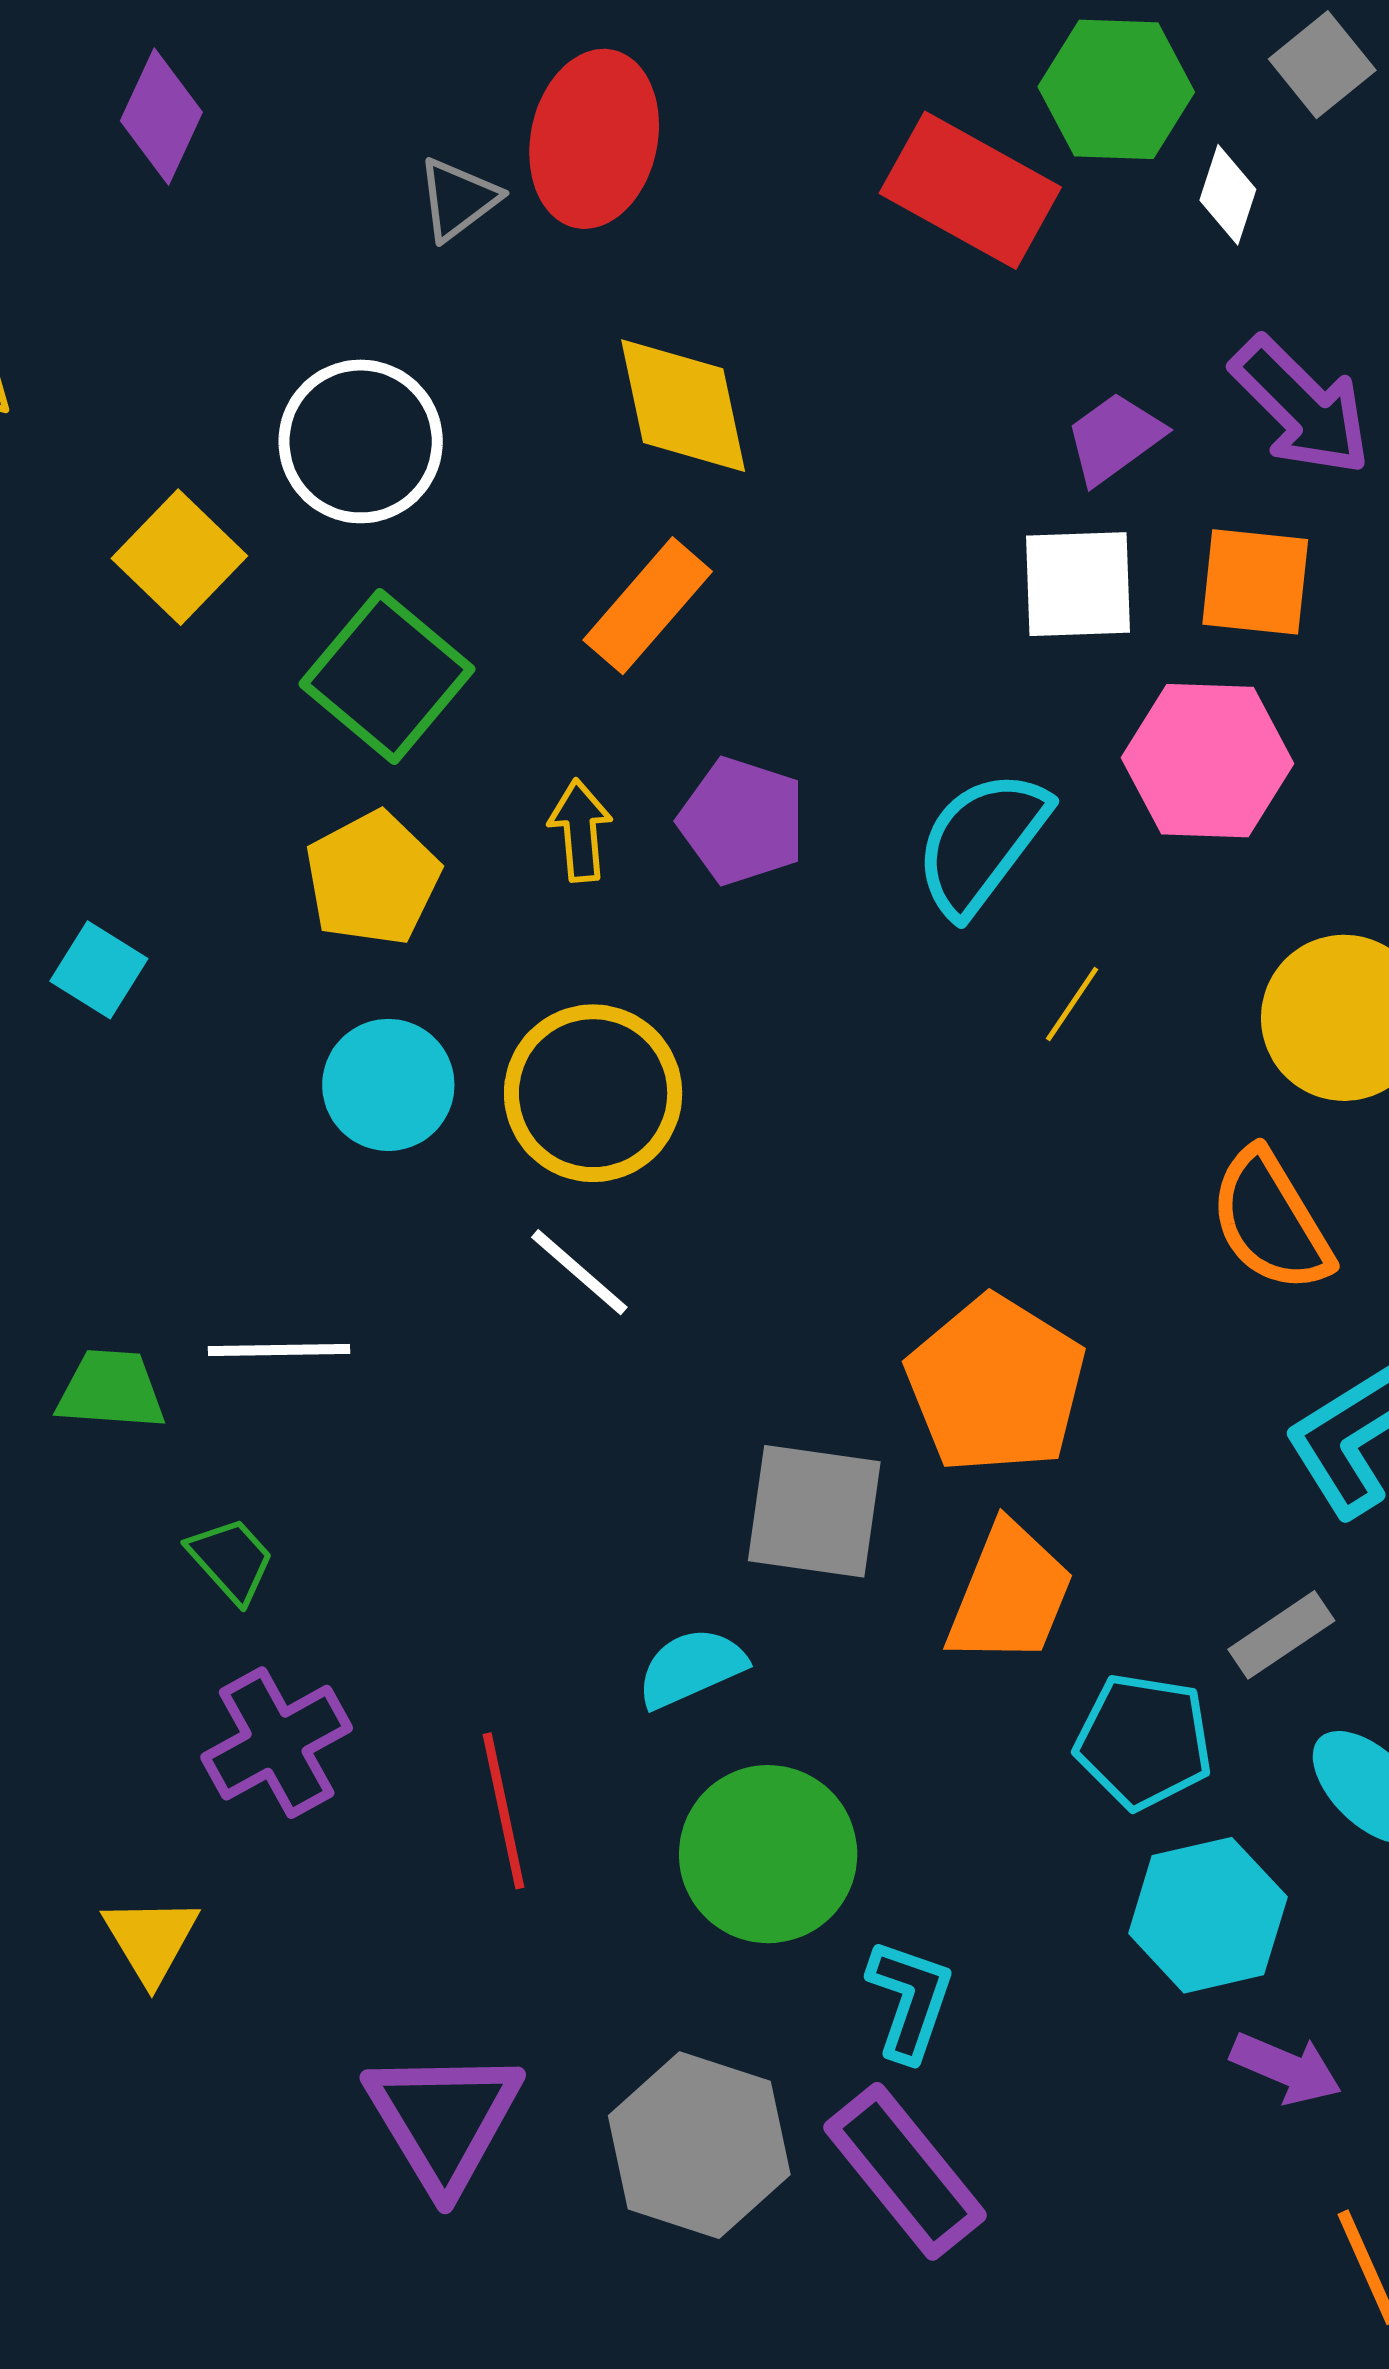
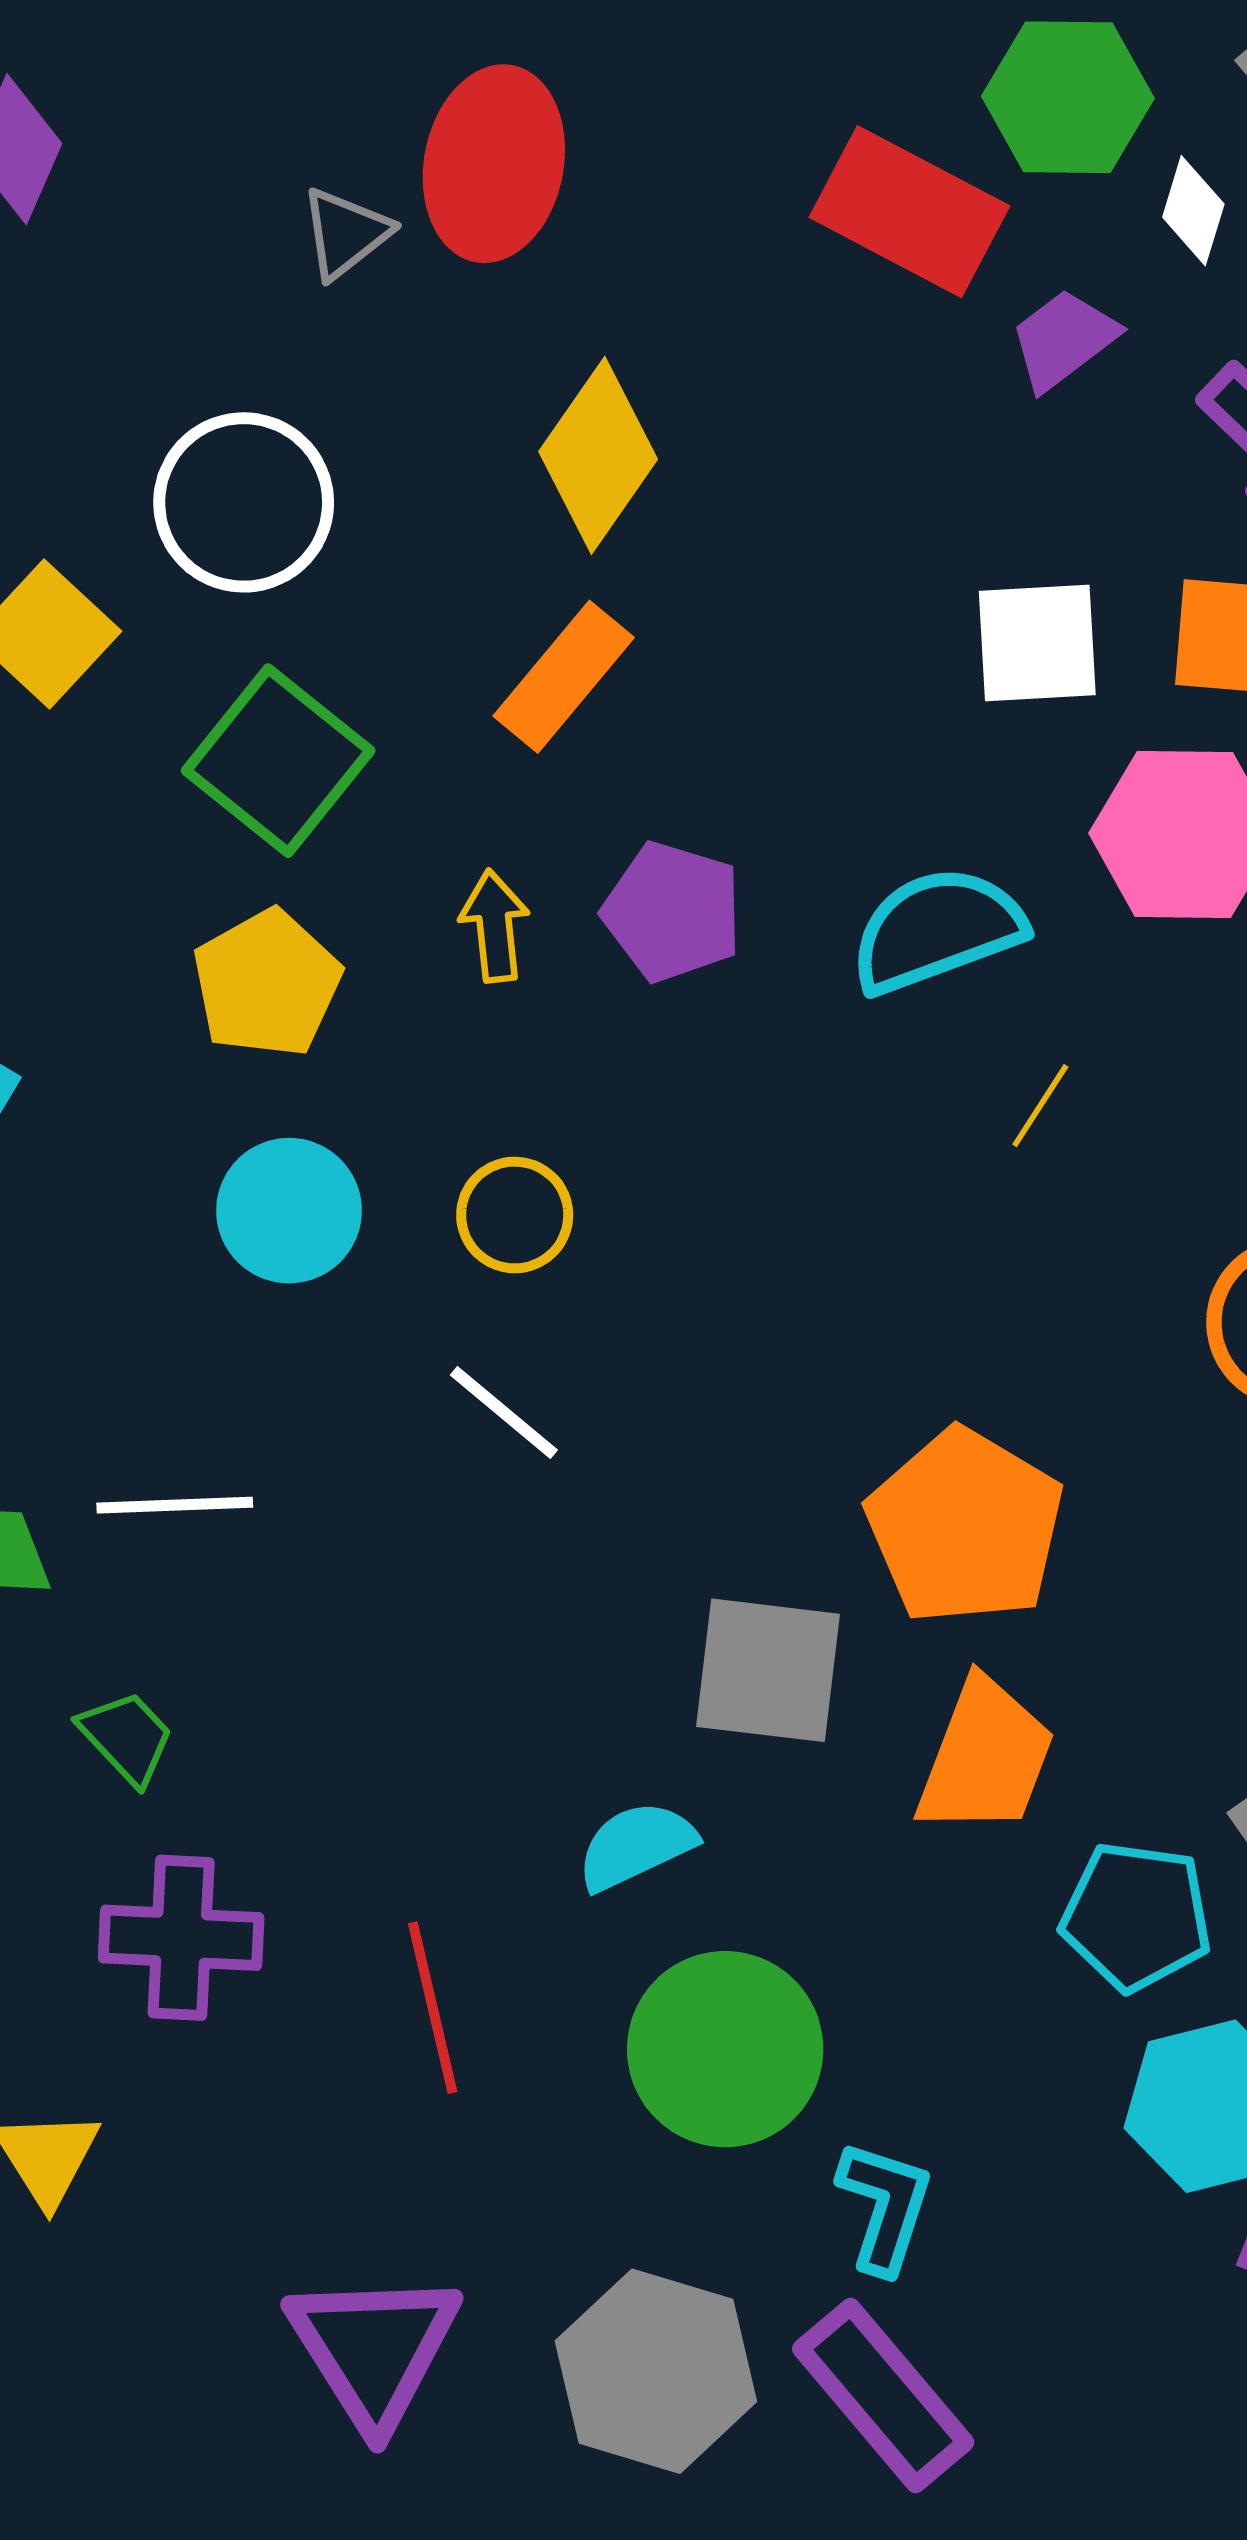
yellow diamond: (683, 406) -> (598, 455), turned 48
purple trapezoid: (1114, 438) -> (1064, 339), moved
cyan semicircle: (981, 843) -> (937, 930), turned 34
yellow circle: (593, 1093) -> (515, 1215), size x0.6
purple cross: (277, 1743) -> (181, 1938), turned 33

